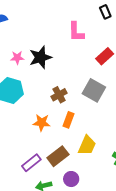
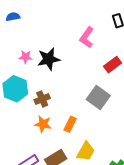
pink L-shape: (76, 32) -> (87, 37), turned 30
brown cross: (59, 95) -> (42, 99), moved

